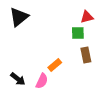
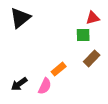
brown rectangle: (86, 55) -> (92, 58), turned 56
black arrow: (18, 79) -> (19, 84), turned 105

